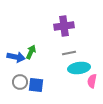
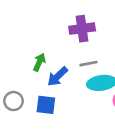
blue arrow: (16, 57) -> (57, 76), moved, turned 126
gray circle: (20, 82) -> (14, 101), moved

